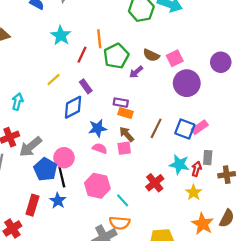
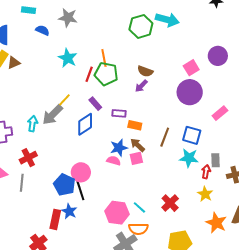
brown semicircle: (151, 55) -> (145, 71), moved
green pentagon: (116, 56) -> (106, 74), moved, turned -30
pink square: (175, 58) -> (191, 68), moved
purple circle: (221, 62) -> (218, 56), moved
purple rectangle: (121, 103) -> (119, 113), moved
pink rectangle: (200, 127) -> (220, 113), moved
blue star: (98, 128) -> (119, 148), moved
gray arrow: (30, 147) -> (52, 115), moved
cyan star: (179, 164) -> (189, 158), moved
red cross: (155, 183) -> (170, 203), moved
pink hexagon: (97, 186) -> (117, 213), moved
blue star: (58, 201) -> (69, 211), moved

